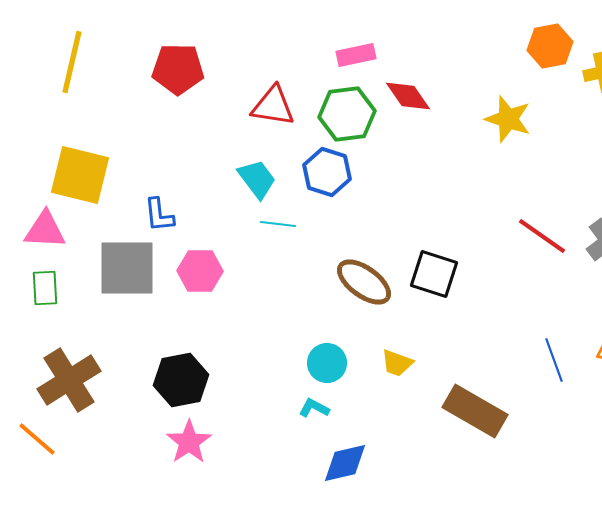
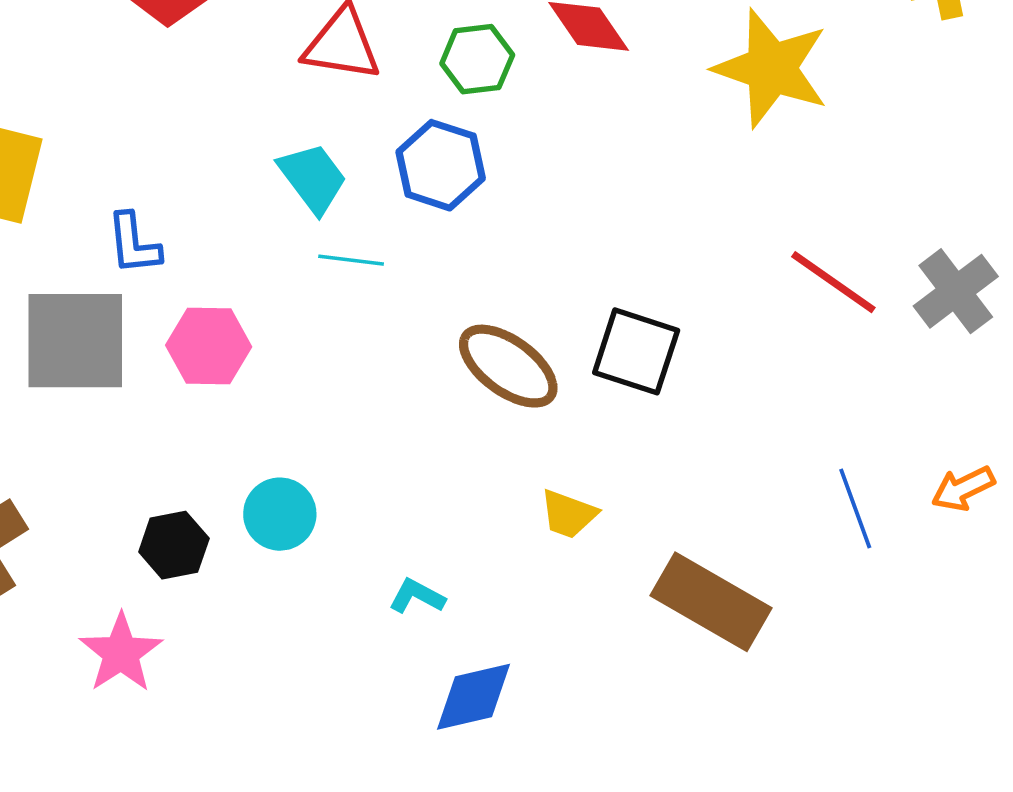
green hexagon: (347, 114) -> (477, 59), size x0.7
yellow star: (508, 119) -> (771, 68), size x1.4
cyan circle: (327, 363) -> (280, 514), moved
black hexagon: (181, 380) -> (174, 545), size x0.7
pink star: (189, 442) -> (121, 653), moved

